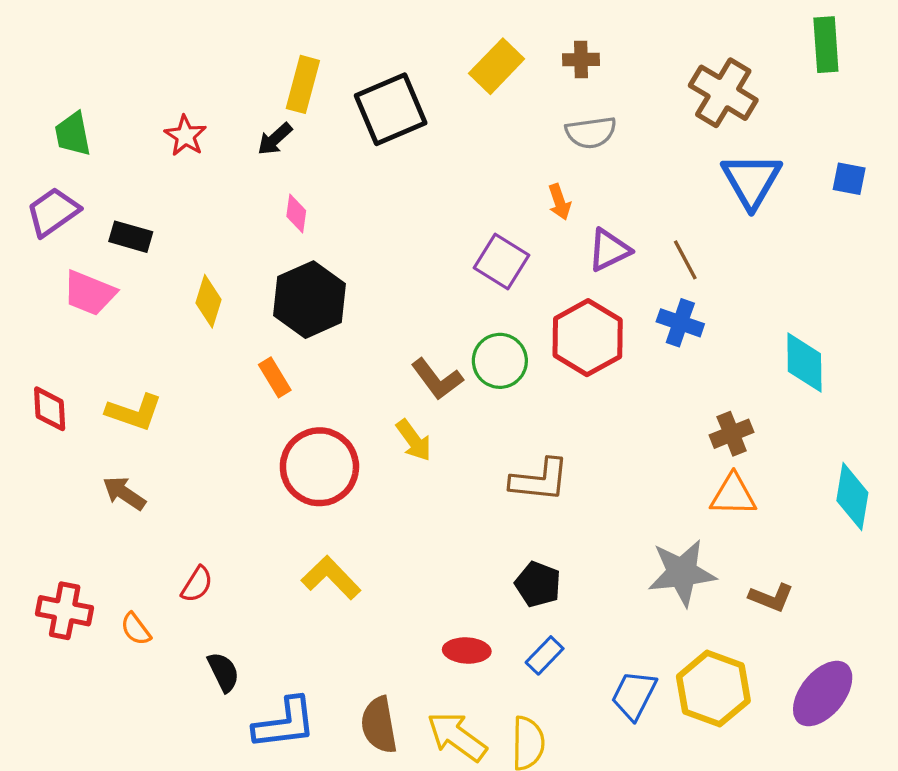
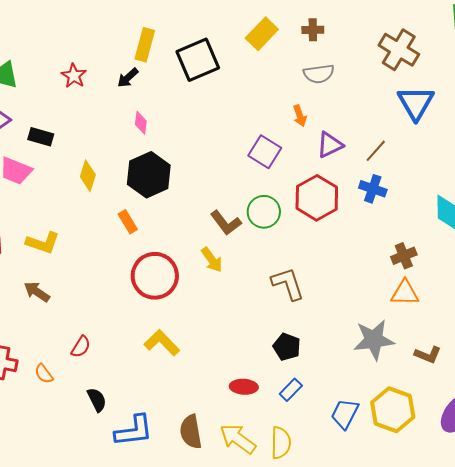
brown line: (685, 260) -> (376, 151), turned 70
brown L-shape: (540, 480) -> (288, 284), turned -114

